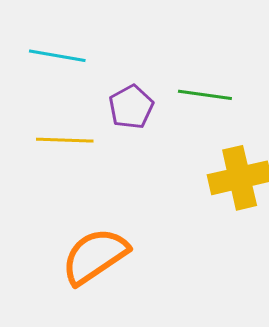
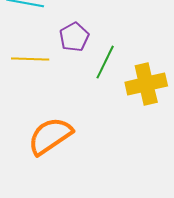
green line: (205, 95) -> (105, 62), moved, turned -72

